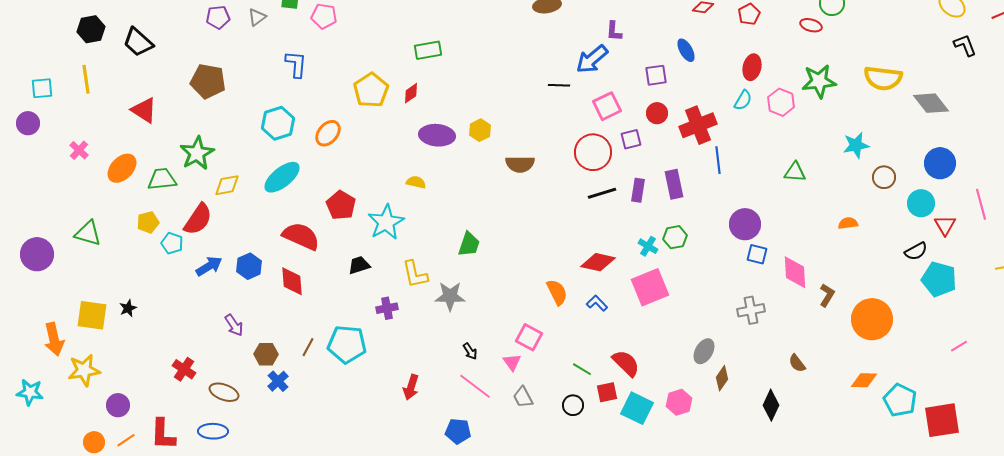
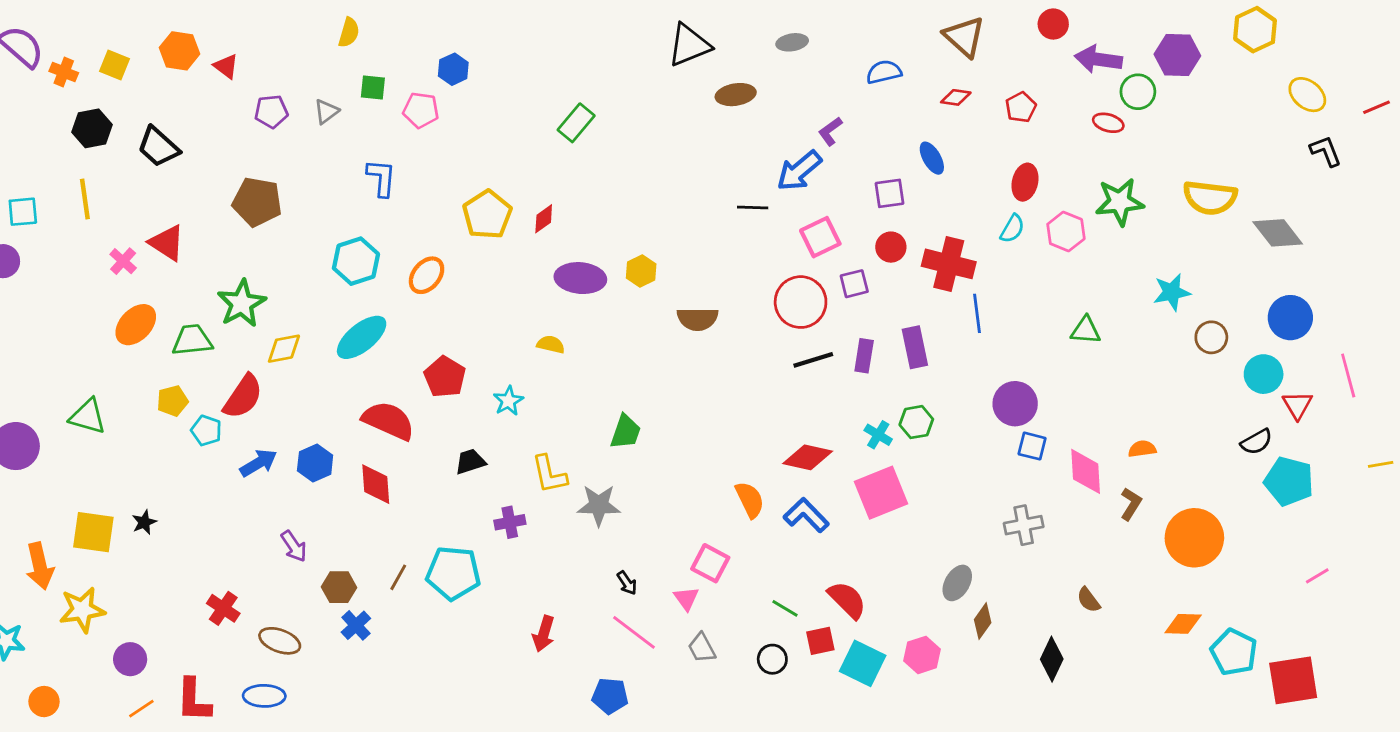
purple L-shape: (614, 31) -> (830, 131), turned 50
green rectangle: (428, 50) -> (576, 123), moved, turned -40
red cross: (698, 125) -> (949, 264), turned 36
pink cross: (79, 150) -> (123, 261), moved
cyan star: (386, 222) -> (508, 401), size x0.6
orange semicircle: (848, 223) -> (1142, 449), moved
blue L-shape: (597, 303) -> (806, 515), size x1.5
orange circle: (94, 442) -> (44, 702), moved

